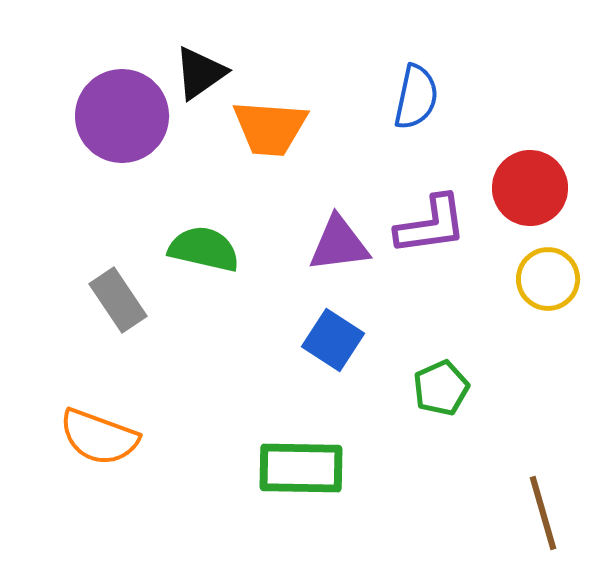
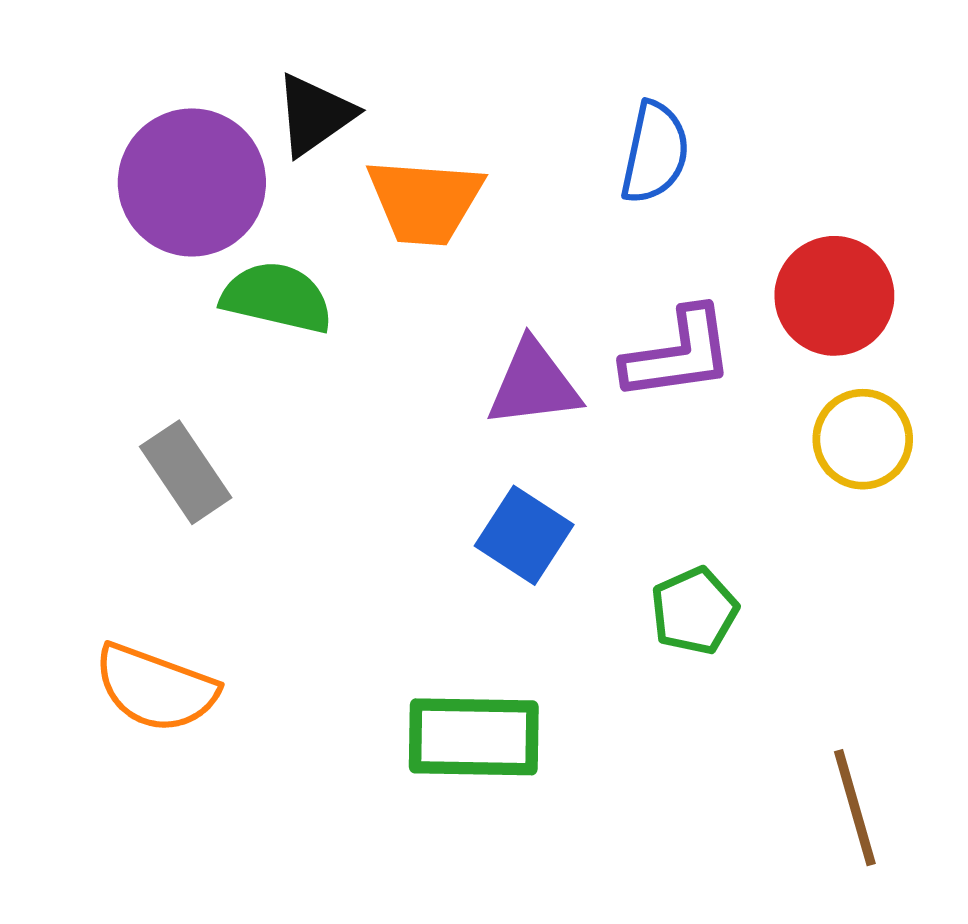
green semicircle: (204, 249) -> (277, 297), moved

